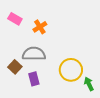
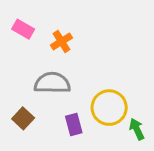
brown square: (15, 67) -> (23, 118), moved
purple rectangle: (34, 79) -> (74, 124), moved

